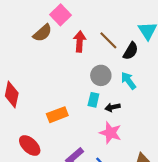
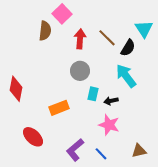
brown semicircle: (42, 33) -> (45, 31), turned -42
gray circle: (101, 75) -> (80, 71), moved
cyan arrow: (128, 81) -> (126, 76), size x1.4

